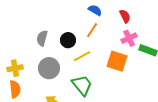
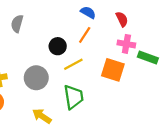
gray semicircle: (42, 38) -> (17, 24), moved
pink cross: (129, 38) -> (126, 44), turned 35
green trapezoid: (82, 85) -> (73, 97), turned 30

